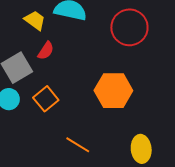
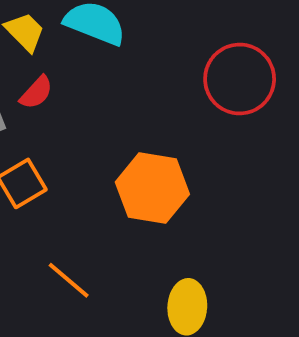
red circle: (129, 27) -> (240, 79), moved

